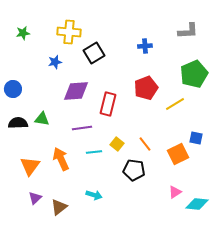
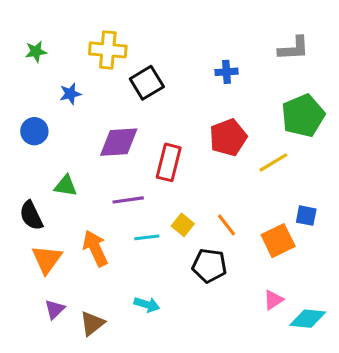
blue star: (55, 62) -> (70, 94), moved
blue circle: (13, 89) -> (34, 131), moved
black semicircle: (18, 123) -> (31, 216), moved, turned -114

